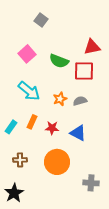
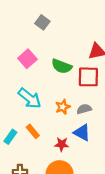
orange rectangle: (32, 122) -> (33, 131), turned -64
red star: (52, 128) -> (62, 144), moved
blue triangle: (78, 133) -> (82, 132), moved

